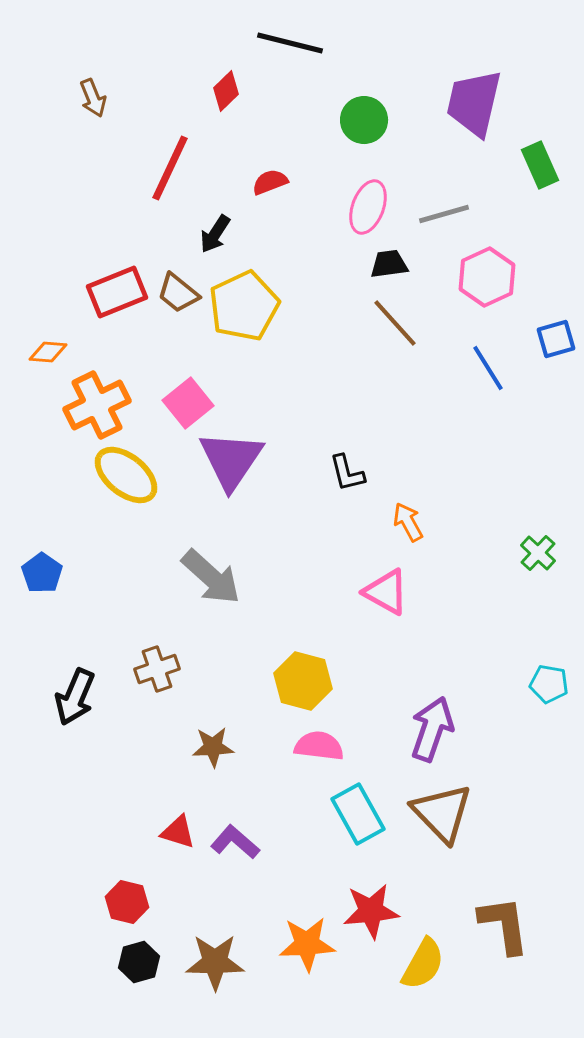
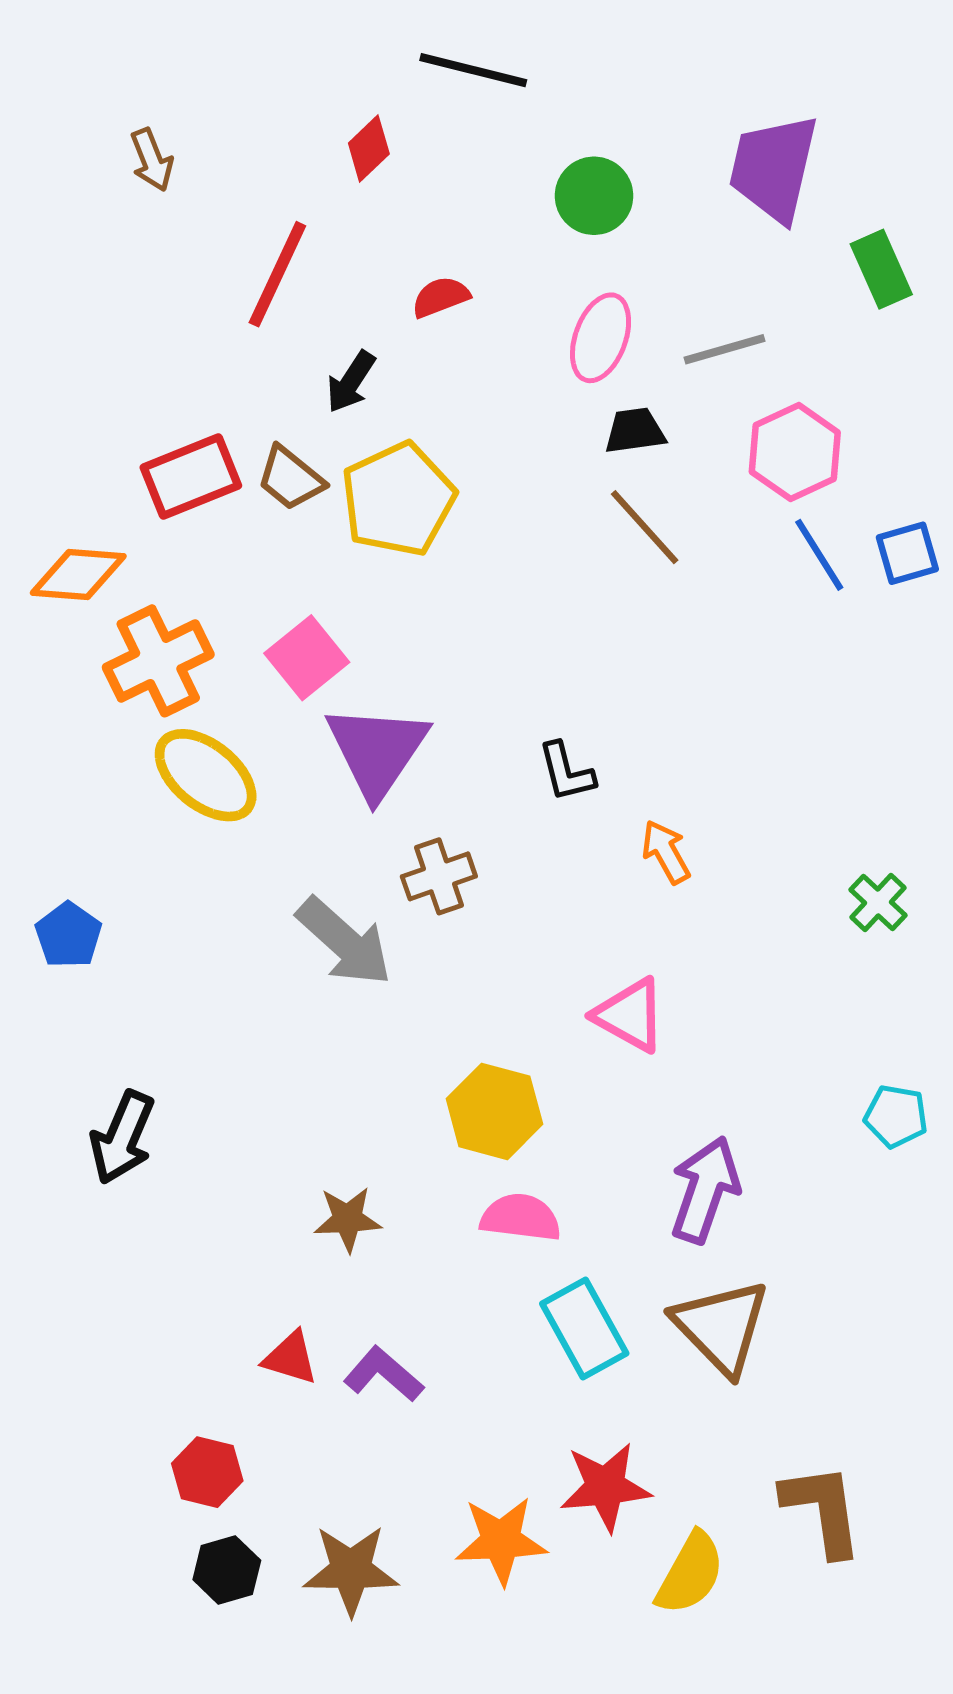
orange diamond: (48, 352) -> (78, 574), size x1.5
blue line: (488, 368) -> (819, 555), moved
pink triangle: (386, 592) -> (630, 1015), moved
brown cross: (157, 669) -> (439, 876), moved

